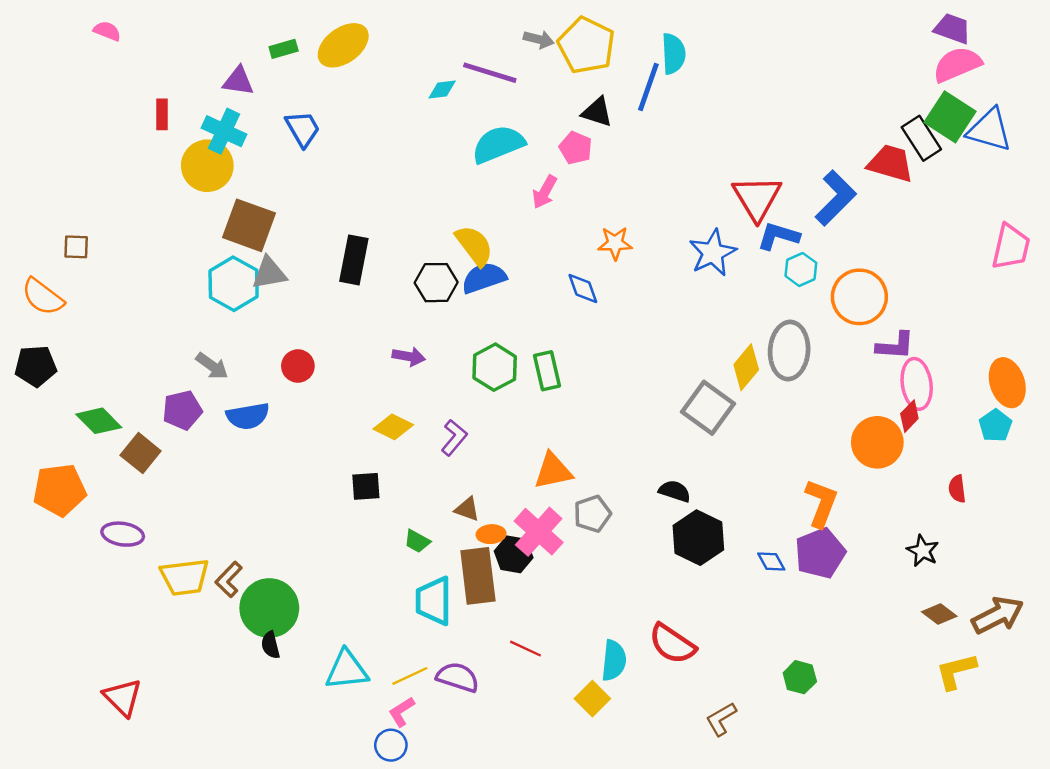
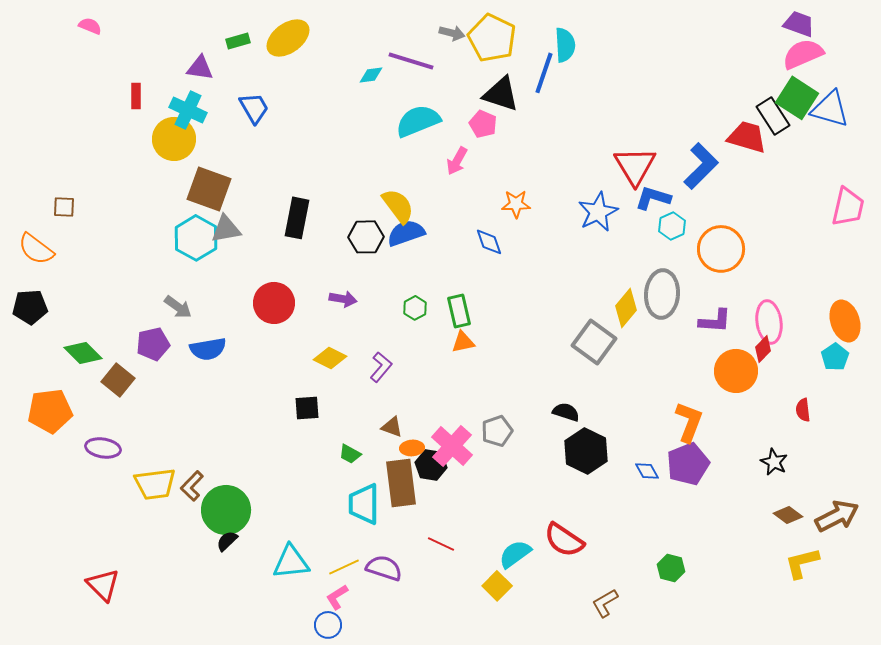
black triangle: (597, 112) -> (501, 94), size x1.4
purple L-shape: (895, 346) -> (715, 321), moved
red circle: (298, 366) -> (274, 303), moved, size x1.5
green hexagon: (495, 367) -> (415, 308), size x0.6
orange triangle: (553, 471) -> (463, 342), moved, size x0.7
black semicircle: (270, 645) -> (227, 541), turned 60
cyan semicircle: (614, 660) -> (515, 554), turned -132

